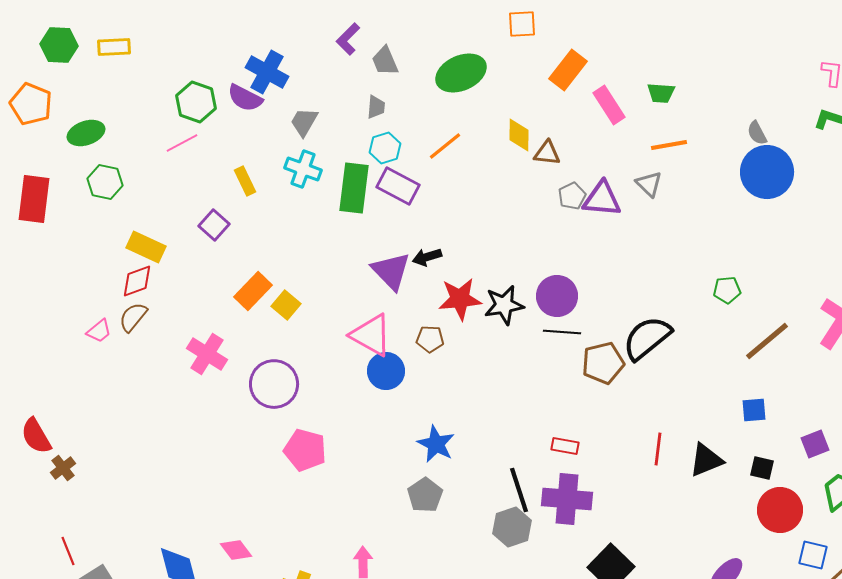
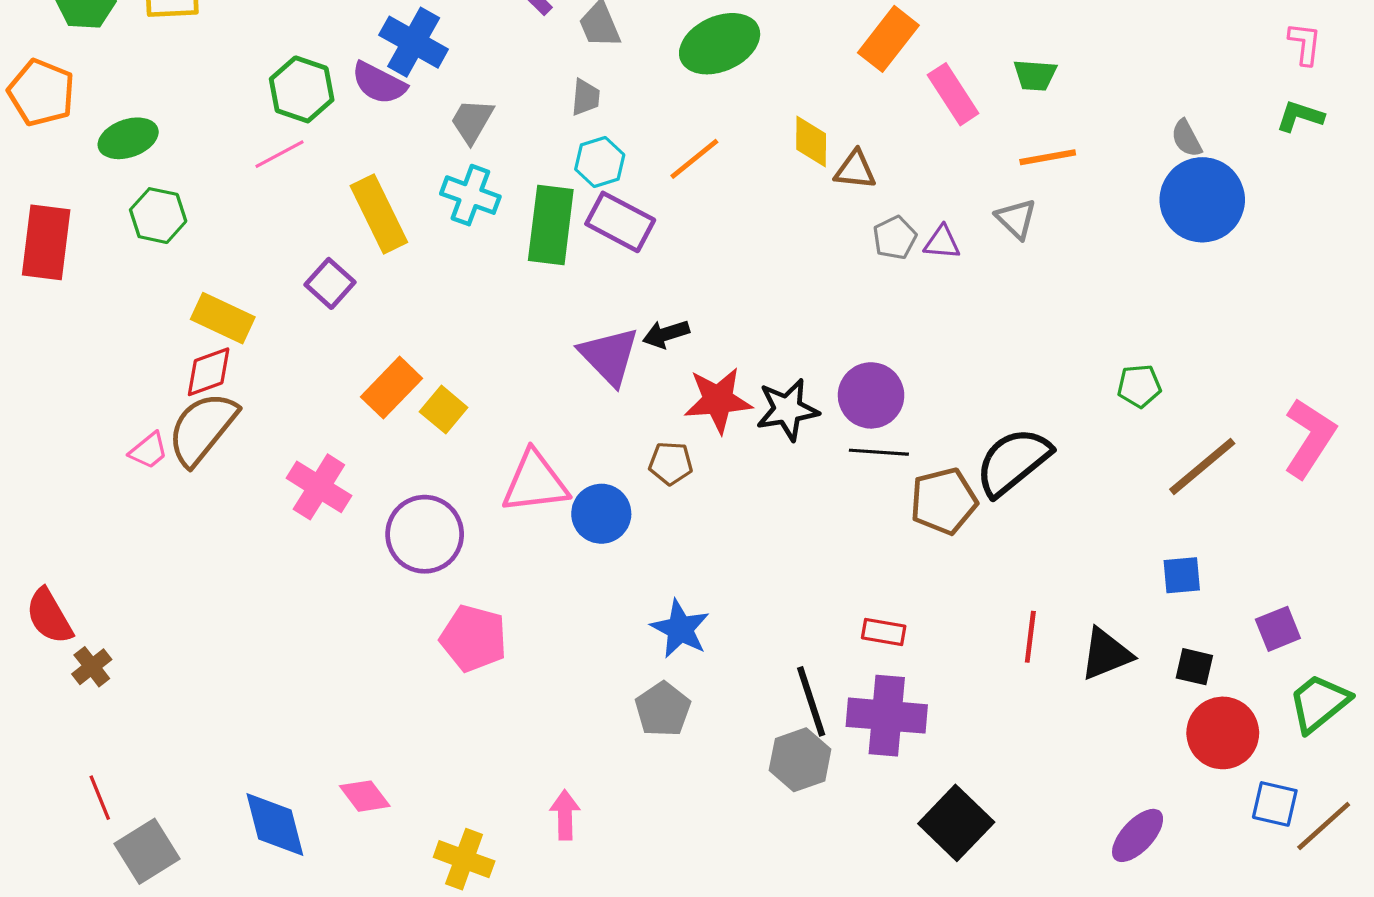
yellow rectangle: (245, 181) -> (379, 214), size x1.6
purple triangle: (602, 199) -> (942, 242), size x0.6
brown semicircle: (133, 317) -> (202, 429), size x1.6
pink triangle: (371, 335) -> (535, 482), moved, turned -36

